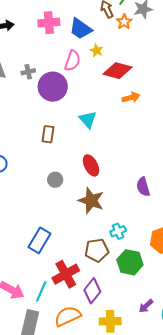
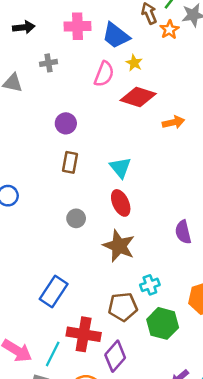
red diamond: (118, 71) -> (138, 97), moved
gray cross: (28, 72) -> (49, 63), moved
purple circle: (53, 87) -> (66, 123), moved, size x0.6
cyan triangle: (88, 120) -> (120, 167), moved
red cross: (66, 274) -> (84, 334), turned 36

